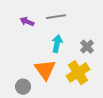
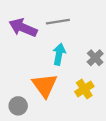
purple arrow: (27, 22) -> (23, 28), size x1.6
yellow cross: (78, 73) -> (84, 89), size x0.7

